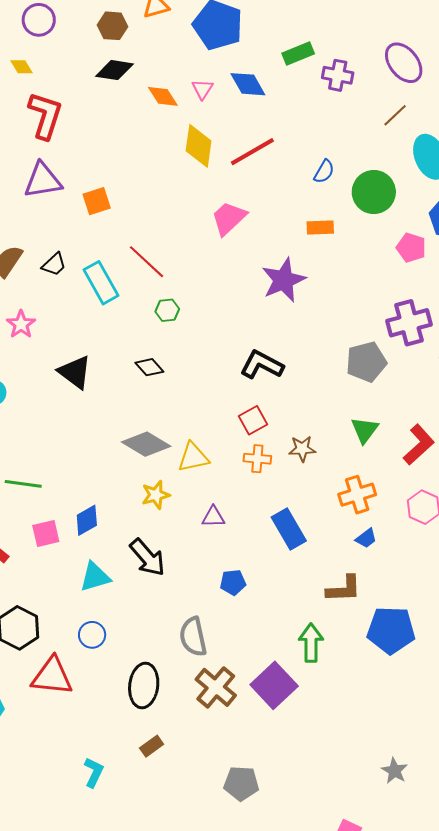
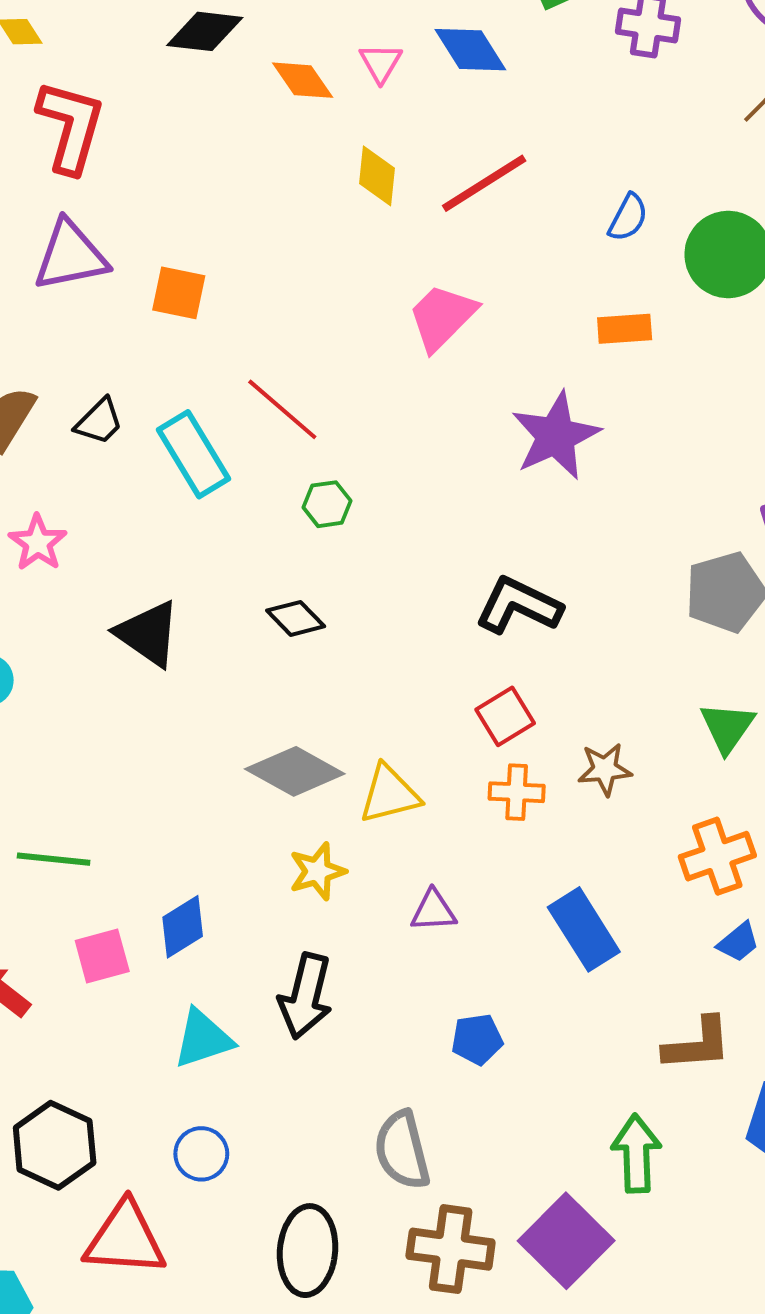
yellow diamond: (199, 146) -> (377, 176), size x0.7
orange square: (97, 201) -> (179, 293), turned 32
black arrow: (147, 557) -> (306, 996), turned 57
brown cross: (216, 687) -> (451, 1249), turned -30

